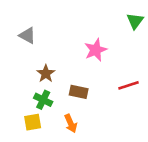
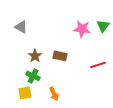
green triangle: (135, 21) -> (103, 26), moved
pink star: (96, 50) -> (82, 29), moved, turned 30
brown rectangle: (79, 92) -> (60, 56), moved

